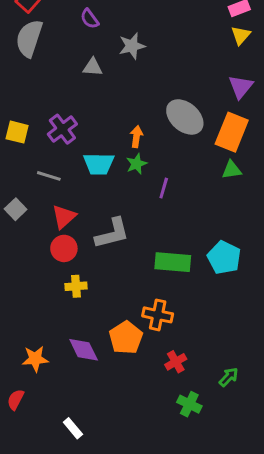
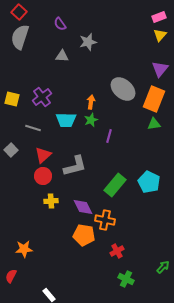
green rectangle: (173, 262) -> (115, 185), turned -55
orange pentagon: (126, 338) -> (84, 235), turned -30
purple diamond: (84, 350) -> (83, 207), moved
green arrow: (229, 377) -> (163, 267), moved

